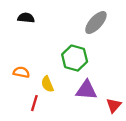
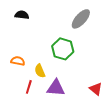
purple triangle: (86, 90) -> (56, 88), moved
red triangle: (114, 105) -> (96, 89), turned -32

